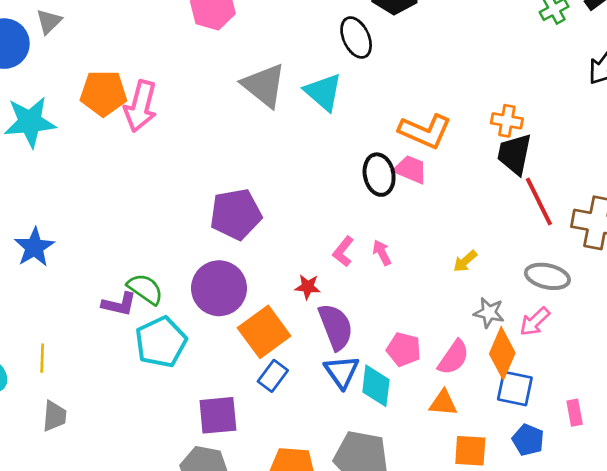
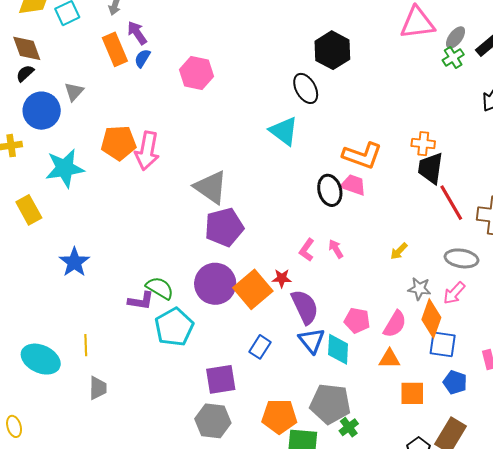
gray triangle: (264, 85) -> (211, 187), moved
orange square: (264, 332) -> (253, 289), moved

